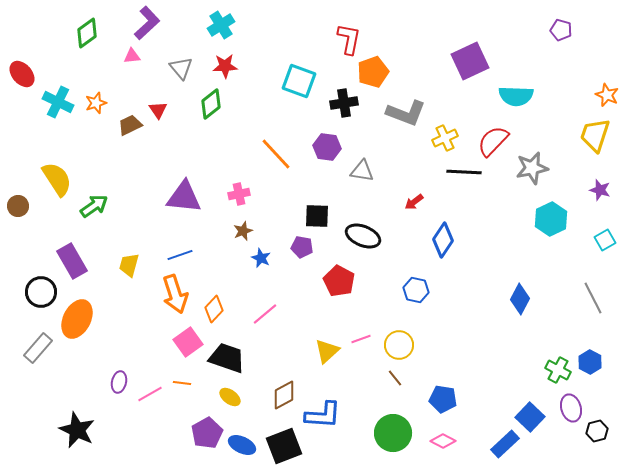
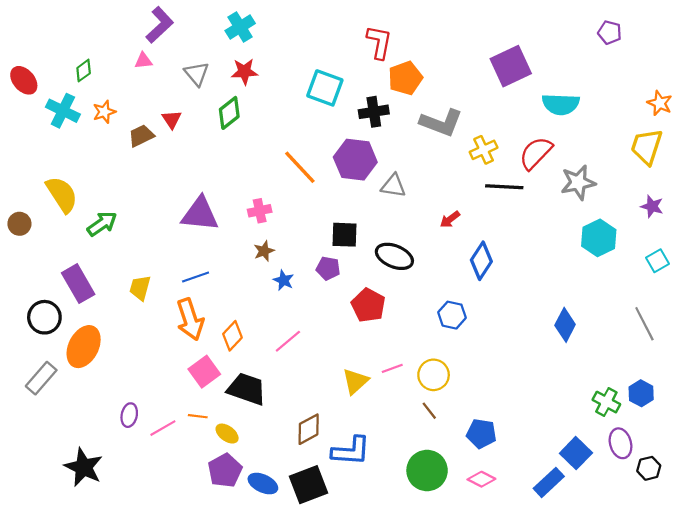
green diamond: (87, 33) -> (84, 71), moved, size x0.7
purple hexagon: (327, 147) -> (355, 160), size x1.4
yellow ellipse: (230, 397) -> (227, 434), moved

